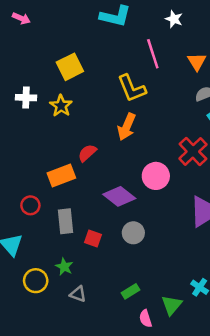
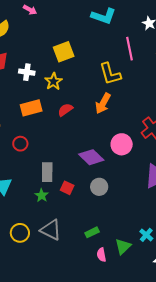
red semicircle: (87, 153) -> (65, 110), moved
orange rectangle: (61, 175) -> (31, 108), moved
red circle: (30, 205) -> (20, 144), moved
green star: (64, 267) -> (42, 195), moved
yellow circle: (36, 281) -> (20, 233), moved
gray triangle: (78, 294) -> (51, 230), size x1.6

